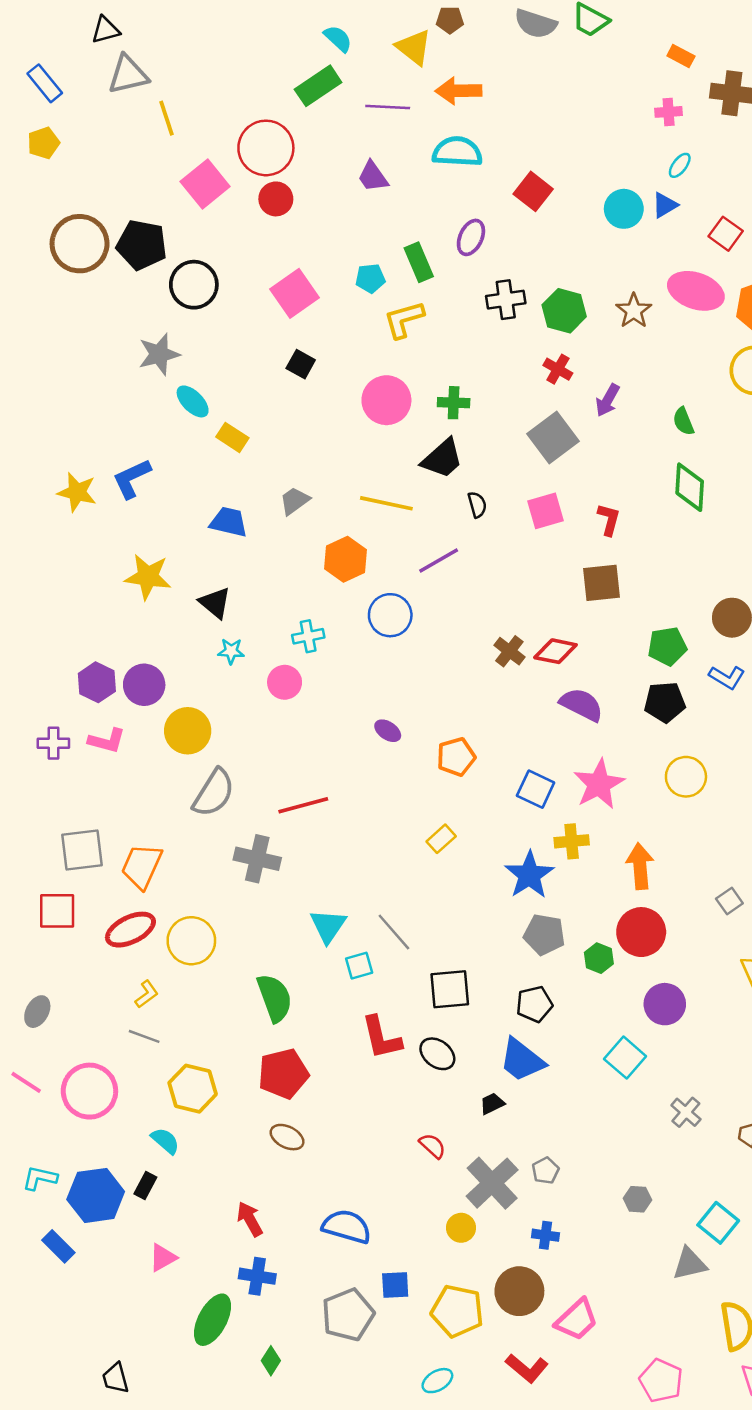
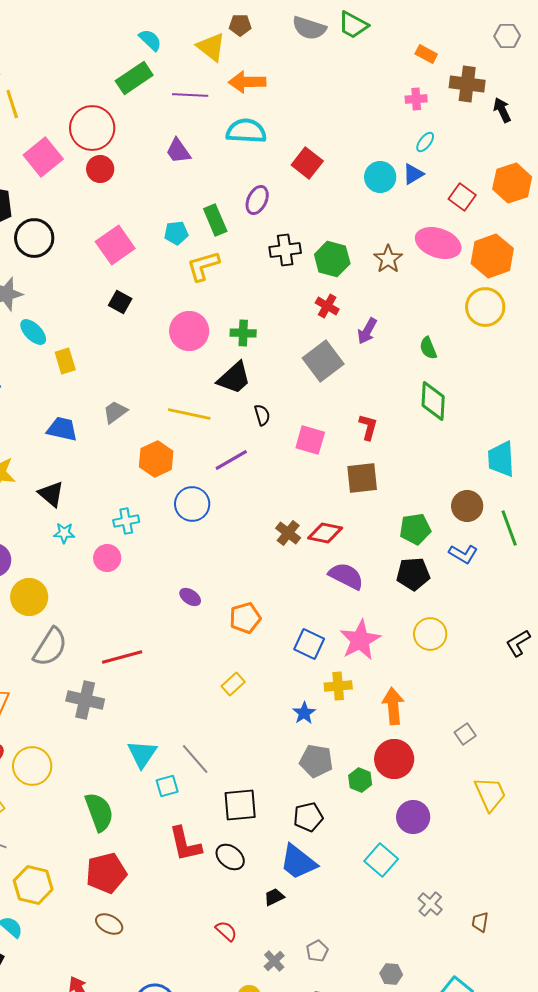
yellow rectangle: (232, 437) -> (65, 361), turned 40
pink square: (546, 511) -> (310, 440), moved, turned 32
blue star: (529, 875) -> (304, 713), size x0.6
gray cross: (492, 1183) -> (274, 961), size x0.5

